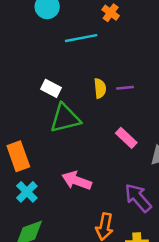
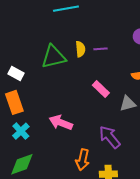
white rectangle: (51, 88) -> (16, 73), moved
green triangle: (65, 118) -> (54, 57), moved

